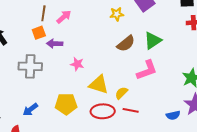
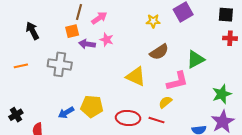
green triangle: (153, 41) -> (196, 59), moved
pink star: (77, 64) -> (107, 40), moved
yellow triangle: (99, 85) -> (136, 76), moved
yellow semicircle: (121, 93) -> (165, 102), moved
blue arrow: (30, 109) -> (66, 113), moved

